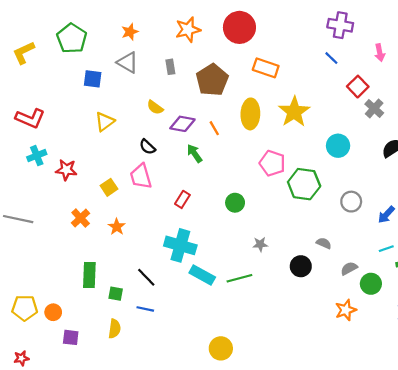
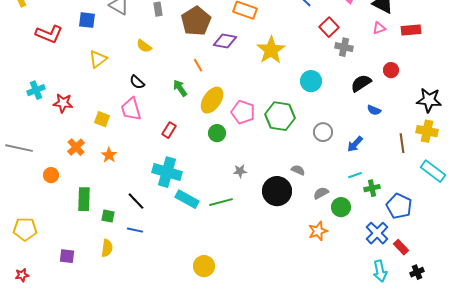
gray cross: (374, 108) -> (344, 47), turned -30
yellow ellipse: (250, 114) -> (212, 100), moved, turned 32
red L-shape: (30, 118) -> (49, 34), moved
purple diamond: (182, 124) -> (225, 41), moved
pink pentagon: (272, 163) -> (243, 112), moved
yellow square: (109, 187) -> (102, 119), turned -35
black circle: (301, 266) -> (277, 191), size x1.5
orange circle: (53, 312) -> (51, 175), moved

